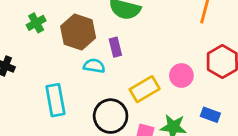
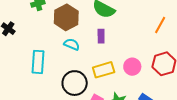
purple rectangle: (115, 47) -> (101, 36), moved

